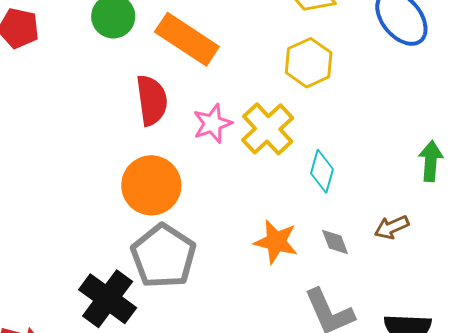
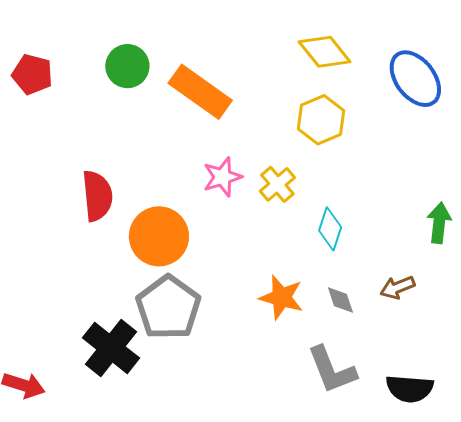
red semicircle: (152, 100) -> (97, 196), moved
yellow cross: (268, 129) -> (277, 184), size x0.7

